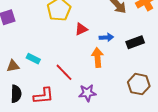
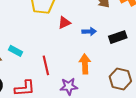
orange arrow: (98, 57) -> (85, 64), moved
red line: (64, 72) -> (46, 65), turned 30

